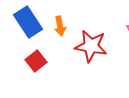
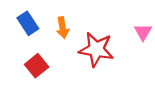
blue rectangle: (28, 22) -> (28, 23), size x0.7

